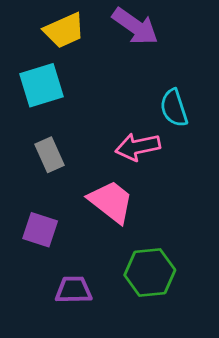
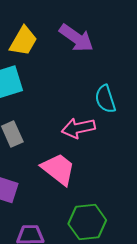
yellow trapezoid: (64, 30) -> (23, 41), turned -36

